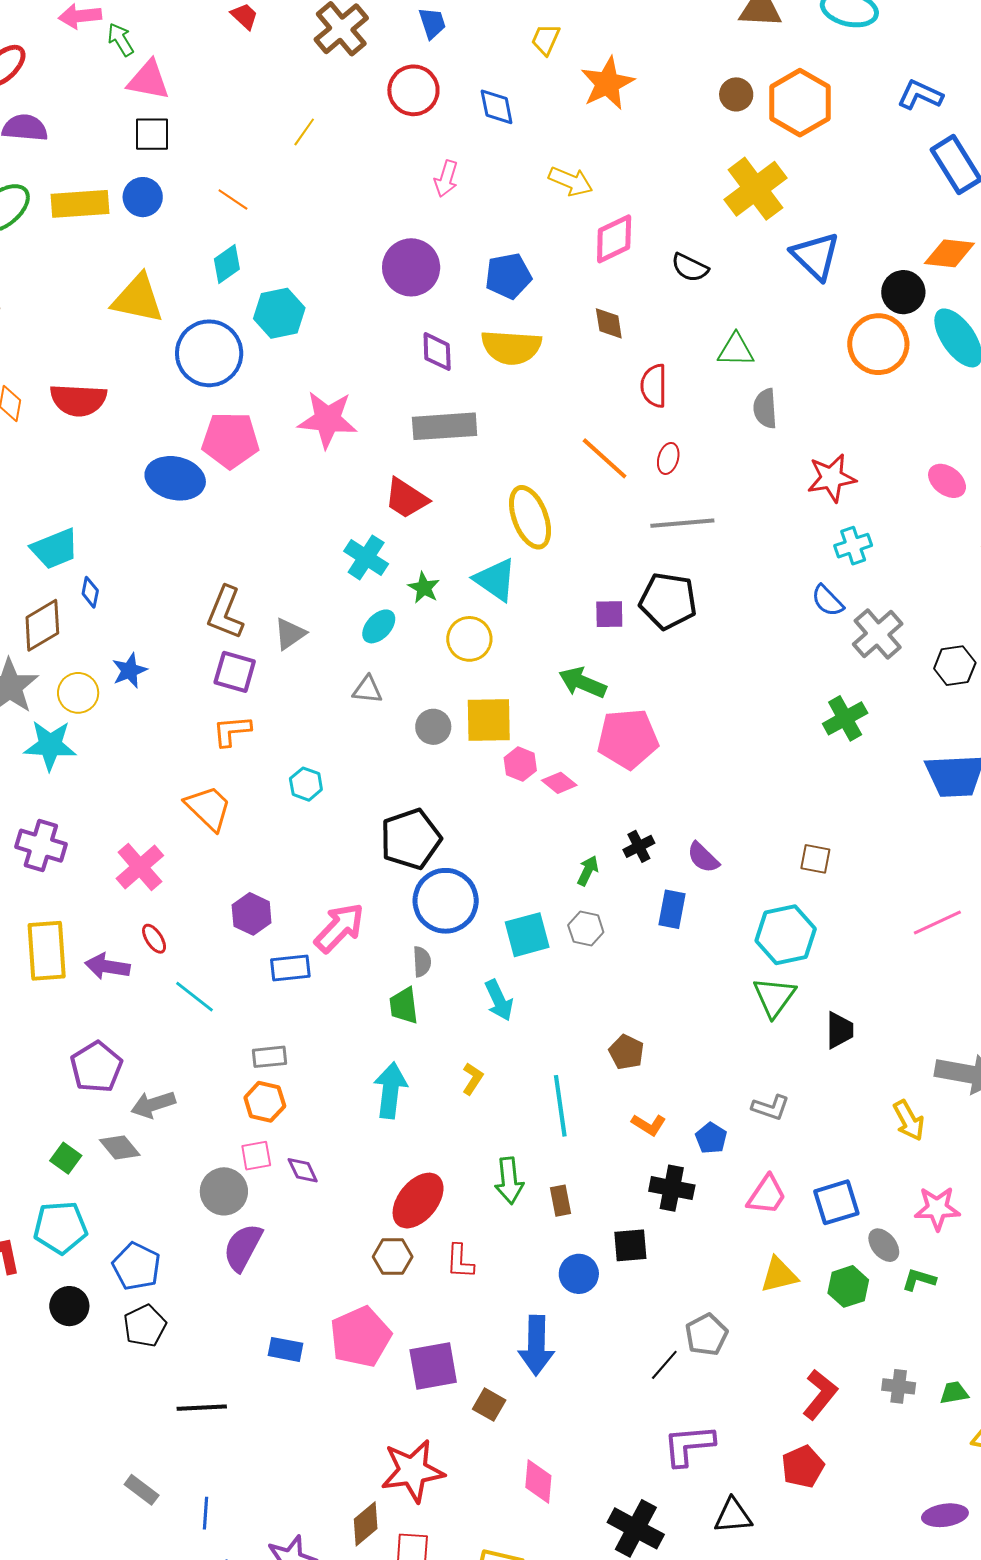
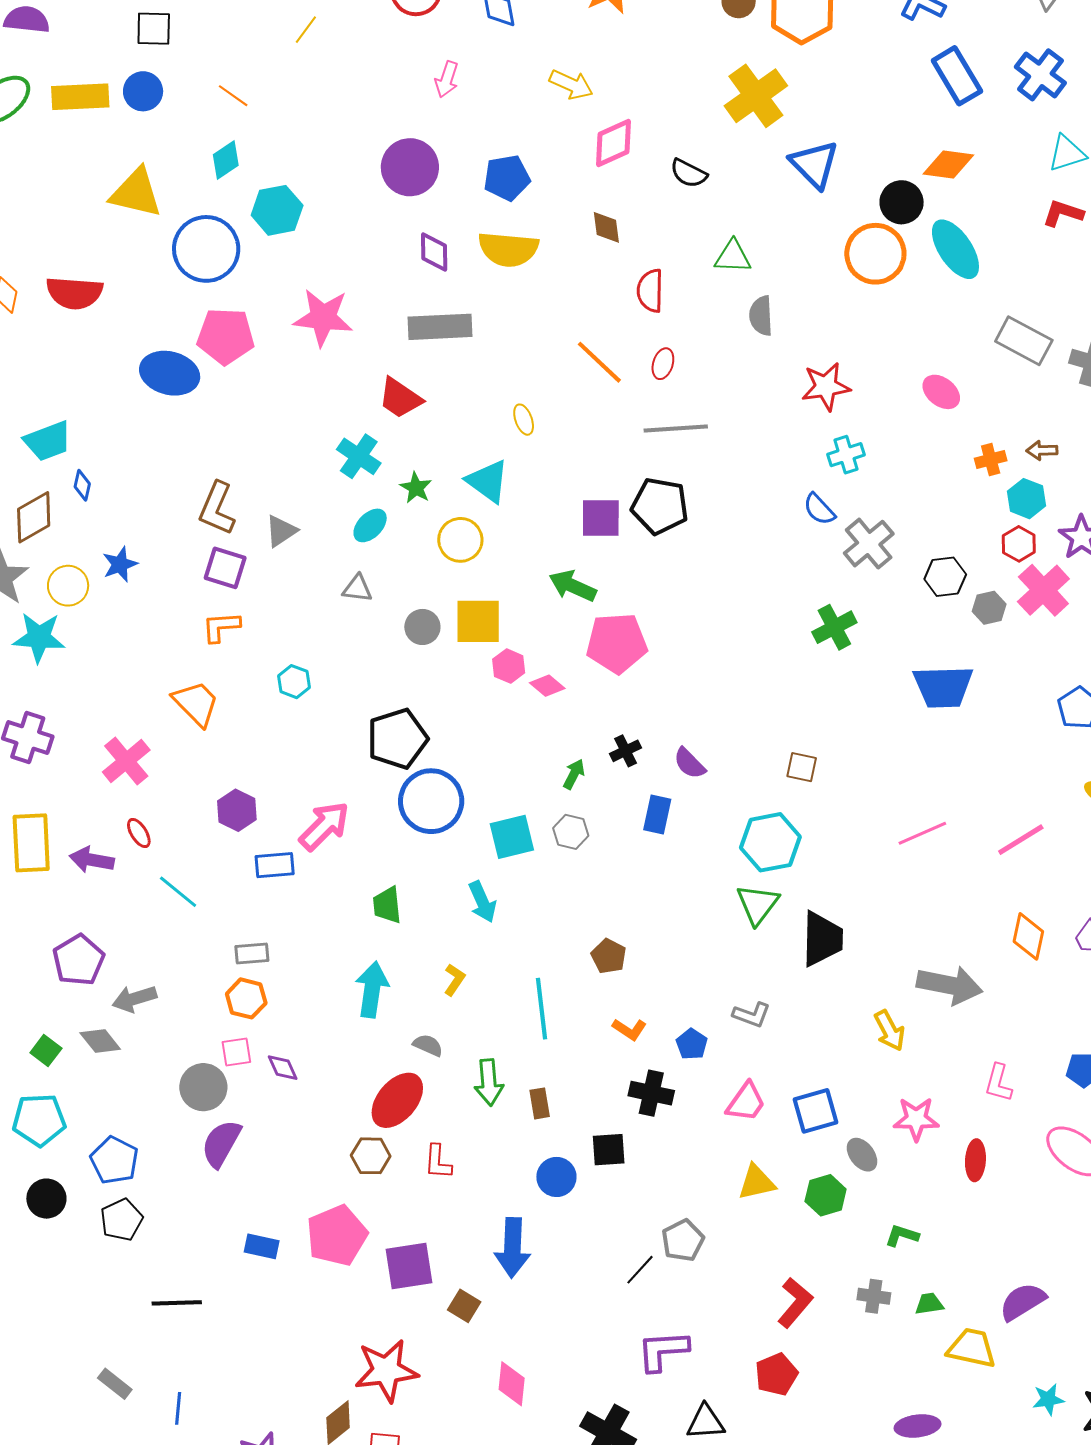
yellow ellipse: (530, 517) -> (524, 420), size x0.5
purple square: (609, 614) -> (601, 518), size x1.4
gray semicircle: (422, 962) -> (428, 1045), moved, turned -64
black trapezoid: (839, 1030) -> (822, 939), size x1.5
green L-shape: (919, 1280) -> (902, 1236), moved

